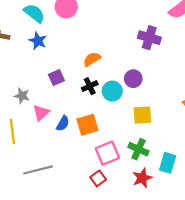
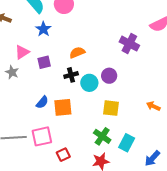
blue star: (38, 41) -> (43, 29), moved
pink triangle: (41, 113) -> (22, 52), moved
pink square: (107, 153) -> (42, 136), moved
cyan rectangle: (168, 163) -> (127, 143), moved

